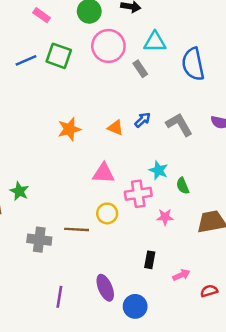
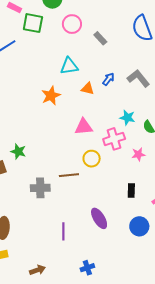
cyan triangle: (155, 42) -> (69, 66), moved
pink circle: (108, 46) -> (72, 24), size x0.7
green square: (59, 56) -> (33, 23), moved
blue circle: (135, 306) -> (139, 226), moved

